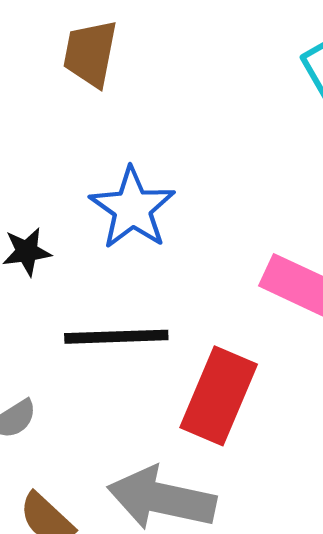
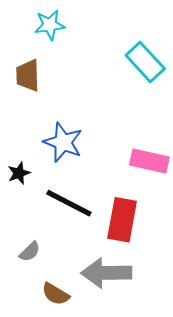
black line: (116, 337) -> (69, 203), turned 42

